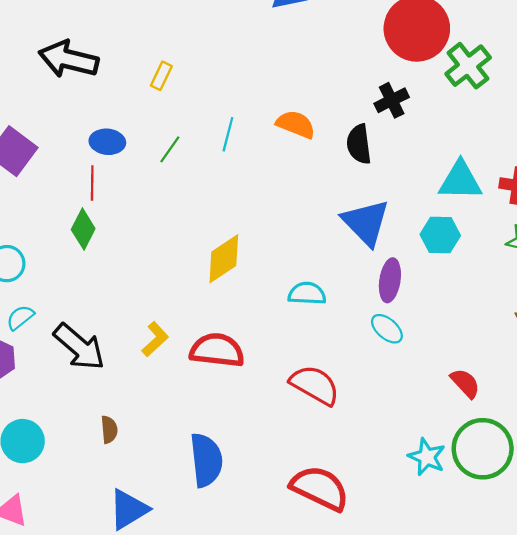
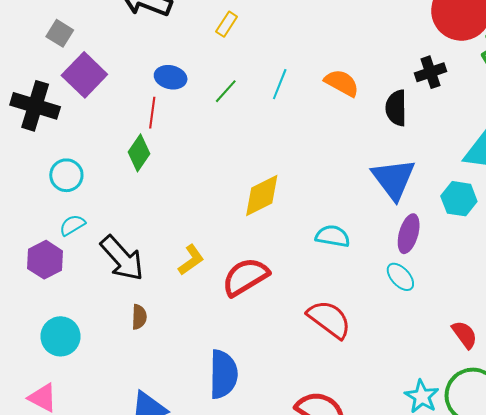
red semicircle: (217, 350) -> (245, 277), turned -45
brown semicircle: (109, 430) -> (139, 317), moved

